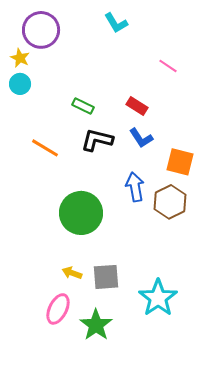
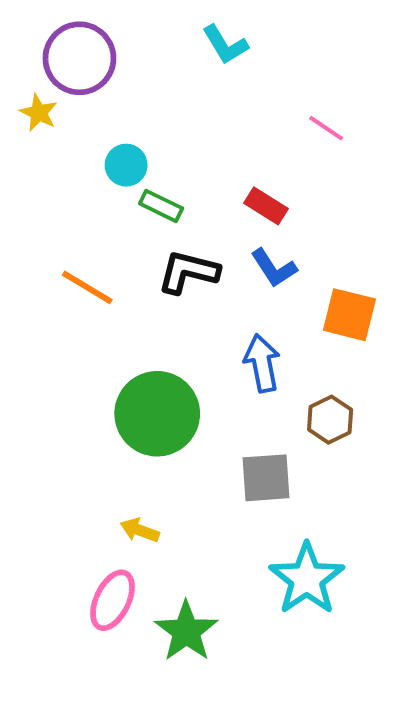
cyan circle: (20, 84) -> (126, 165), moved
brown hexagon: (170, 202) -> (330, 420), moved, size x0.7
gray square: (106, 277) -> (266, 478), moved

